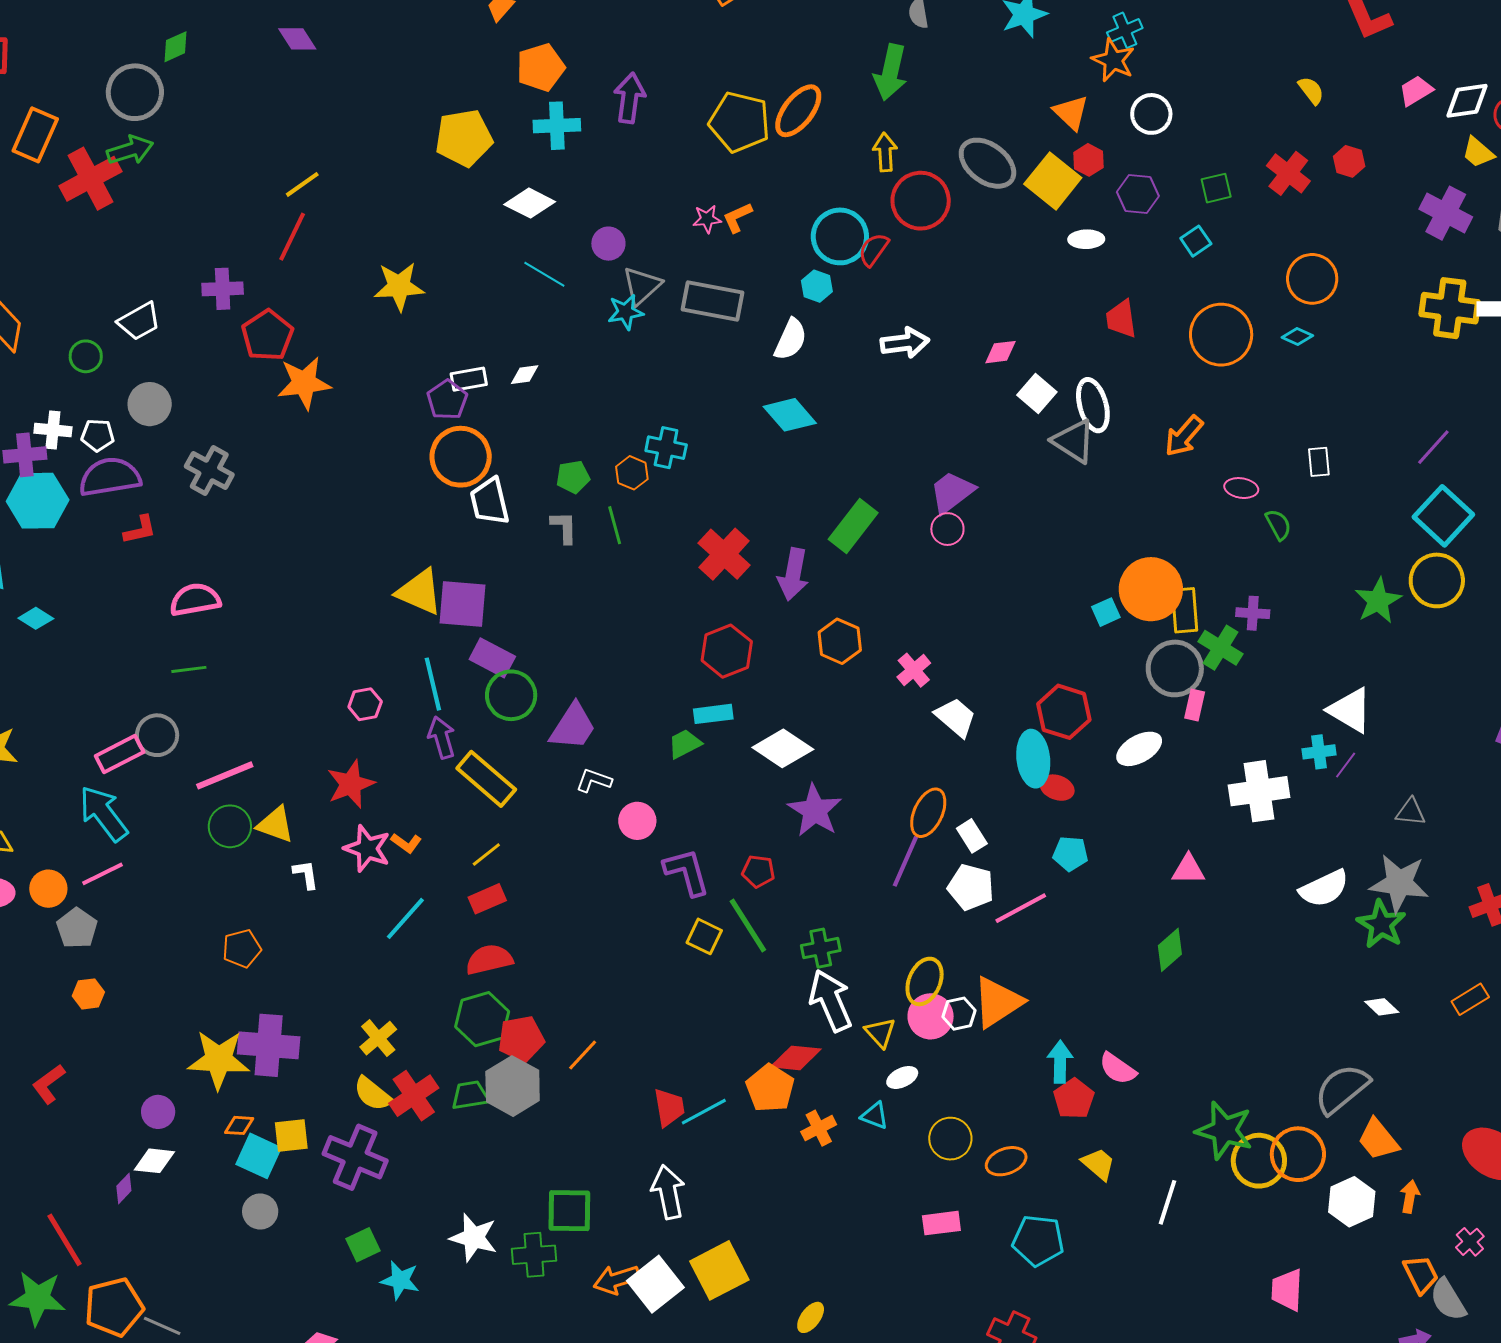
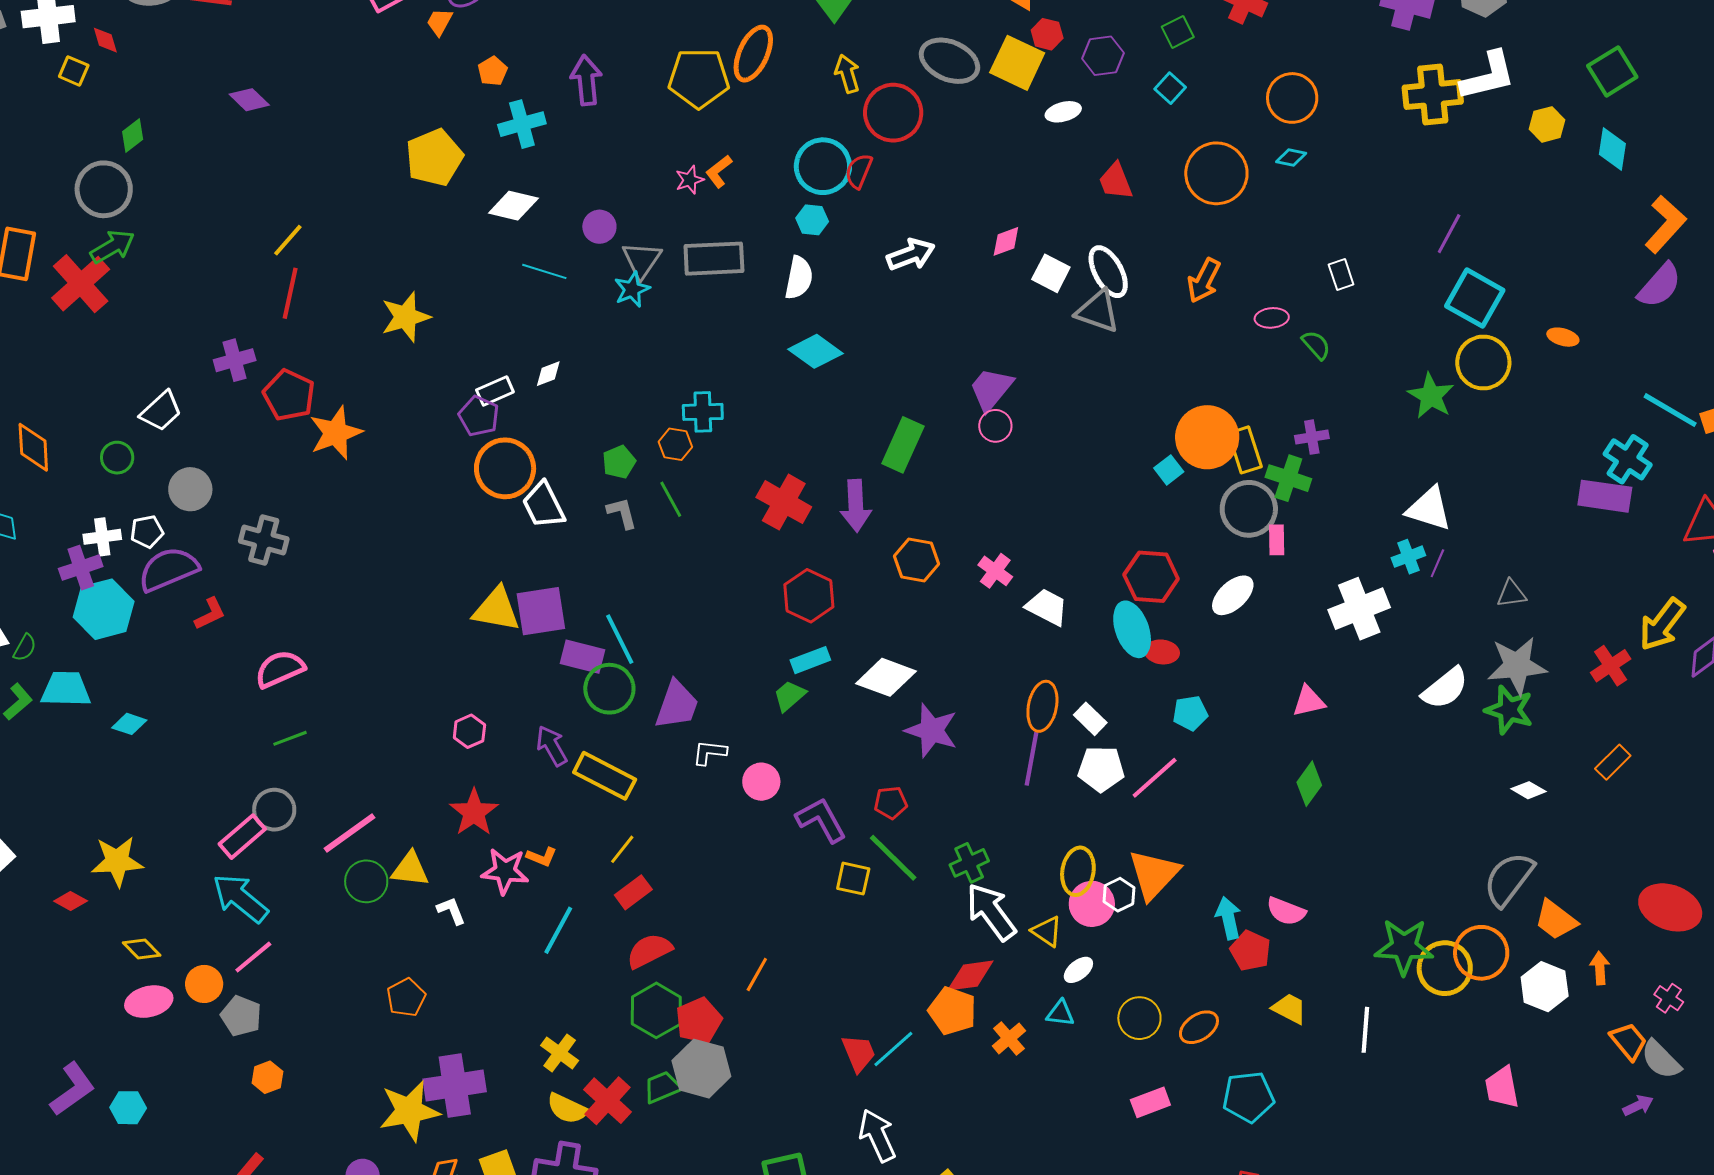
orange pentagon: (541, 67) -> (493, 71), size x0.6
cyan line: (433, 684) -> (620, 639), moved
orange line: (583, 1055) -> (757, 974), moved

